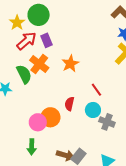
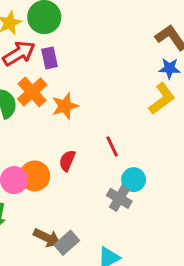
orange star: (70, 64) -> (65, 106), moved
cyan circle: (93, 110) -> (134, 180), moved

